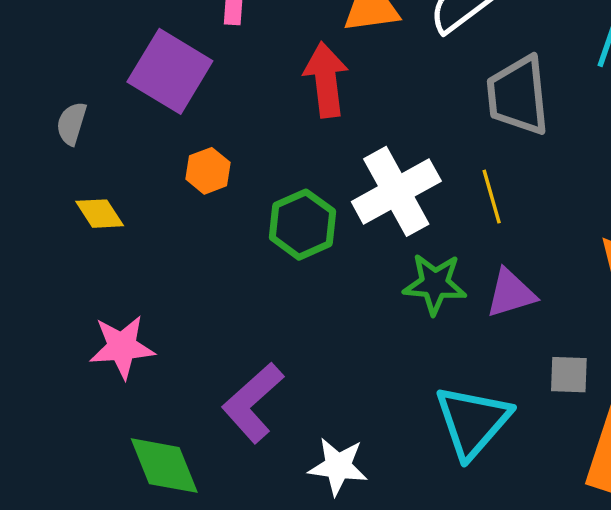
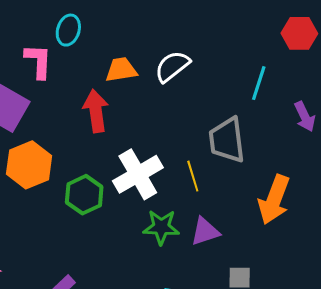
gray trapezoid: (518, 95) -> (227, 140), moved
orange hexagon: (208, 171) -> (29, 165), size x1.8

